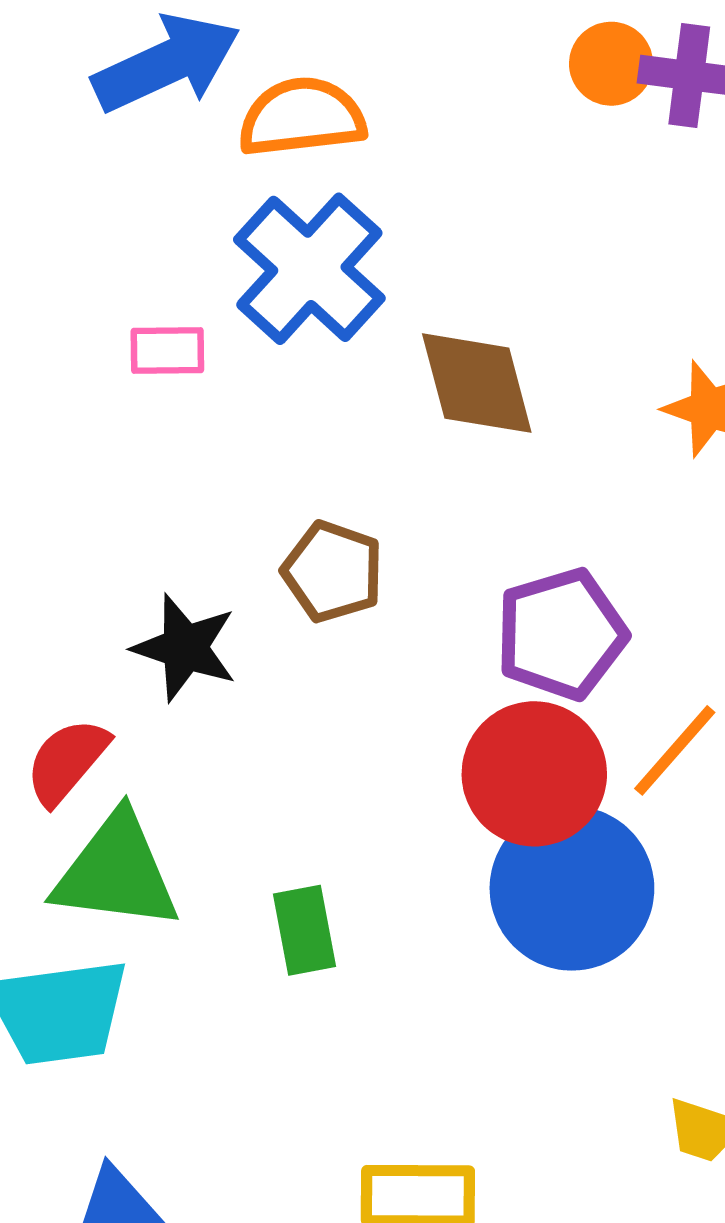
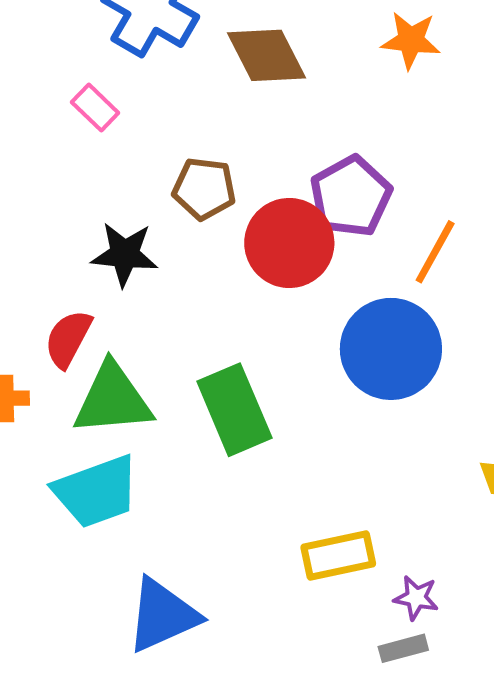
pink rectangle: (167, 351) -> (95, 108), moved, turned 57
red circle: (534, 774) -> (289, 243), moved
green rectangle: (305, 930) -> (234, 410), size x1.6

